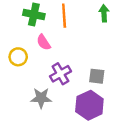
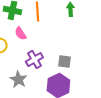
gray star: (41, 98) -> (18, 79), turned 30

